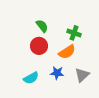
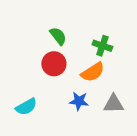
gray triangle: (82, 75) -> (114, 104), turned 42
cyan semicircle: (31, 78) -> (26, 107), moved

